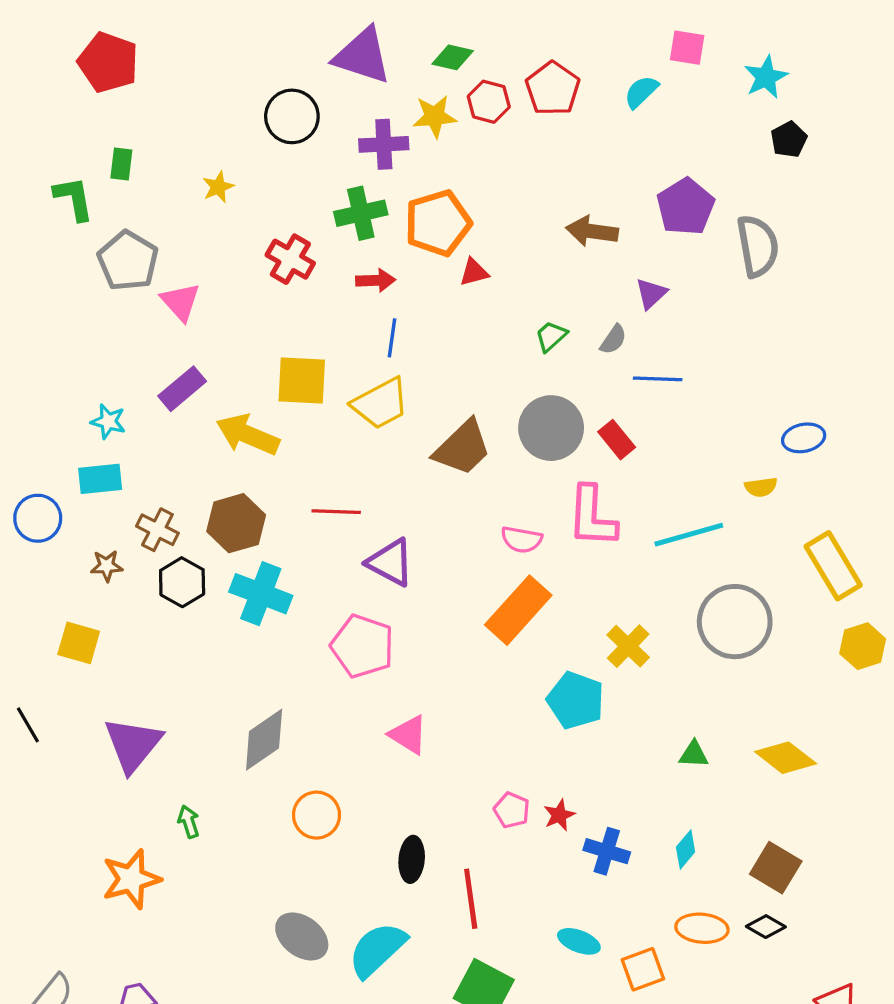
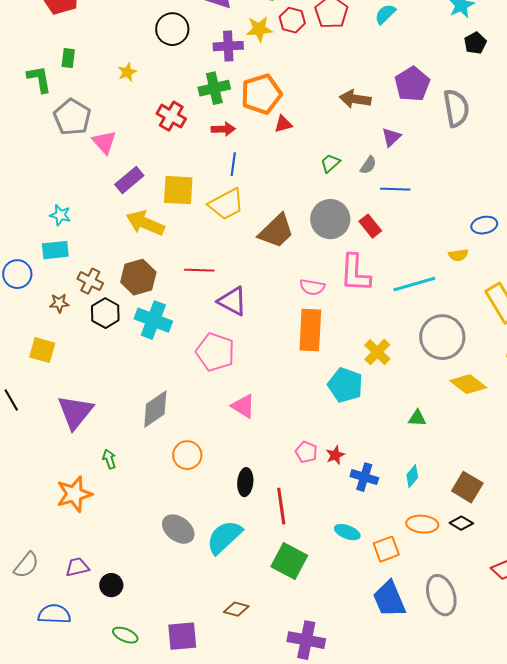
purple rectangle: (182, 389) -> (129, 180), moved
orange rectangle: (518, 610) -> (310, 330), turned -39
yellow diamond: (786, 758) -> (468, 384), moved

